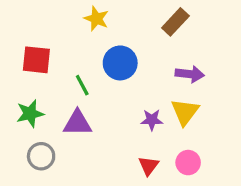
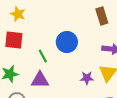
yellow star: (96, 19) -> (18, 14), moved
brown rectangle: (175, 22) -> (102, 16), turned -60

